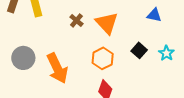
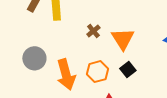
black square: (139, 50) -> (128, 70), moved
orange hexagon: (103, 58) -> (97, 72), moved

